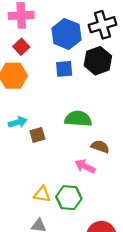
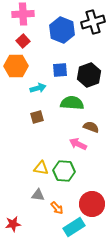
black hexagon: (98, 61) -> (89, 75), moved
blue square: (64, 69) -> (60, 70), moved
cyan arrow: (18, 122) -> (38, 88), moved

